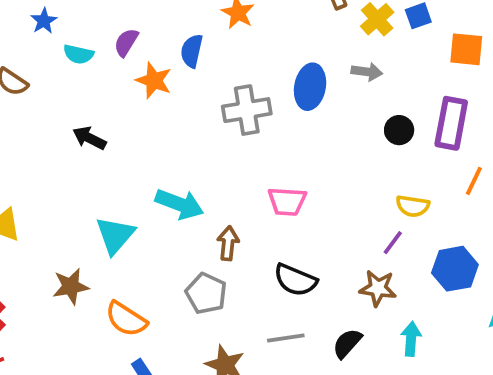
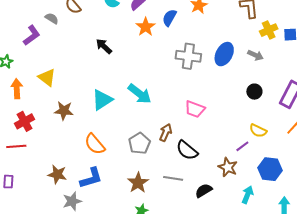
black circle: (399, 130) -> (254, 92), moved
brown arrow: (228, 243) -> (166, 133), moved
brown star: (71, 286) -> (64, 111), moved
cyan arrow: (411, 339) -> (248, 195), moved

